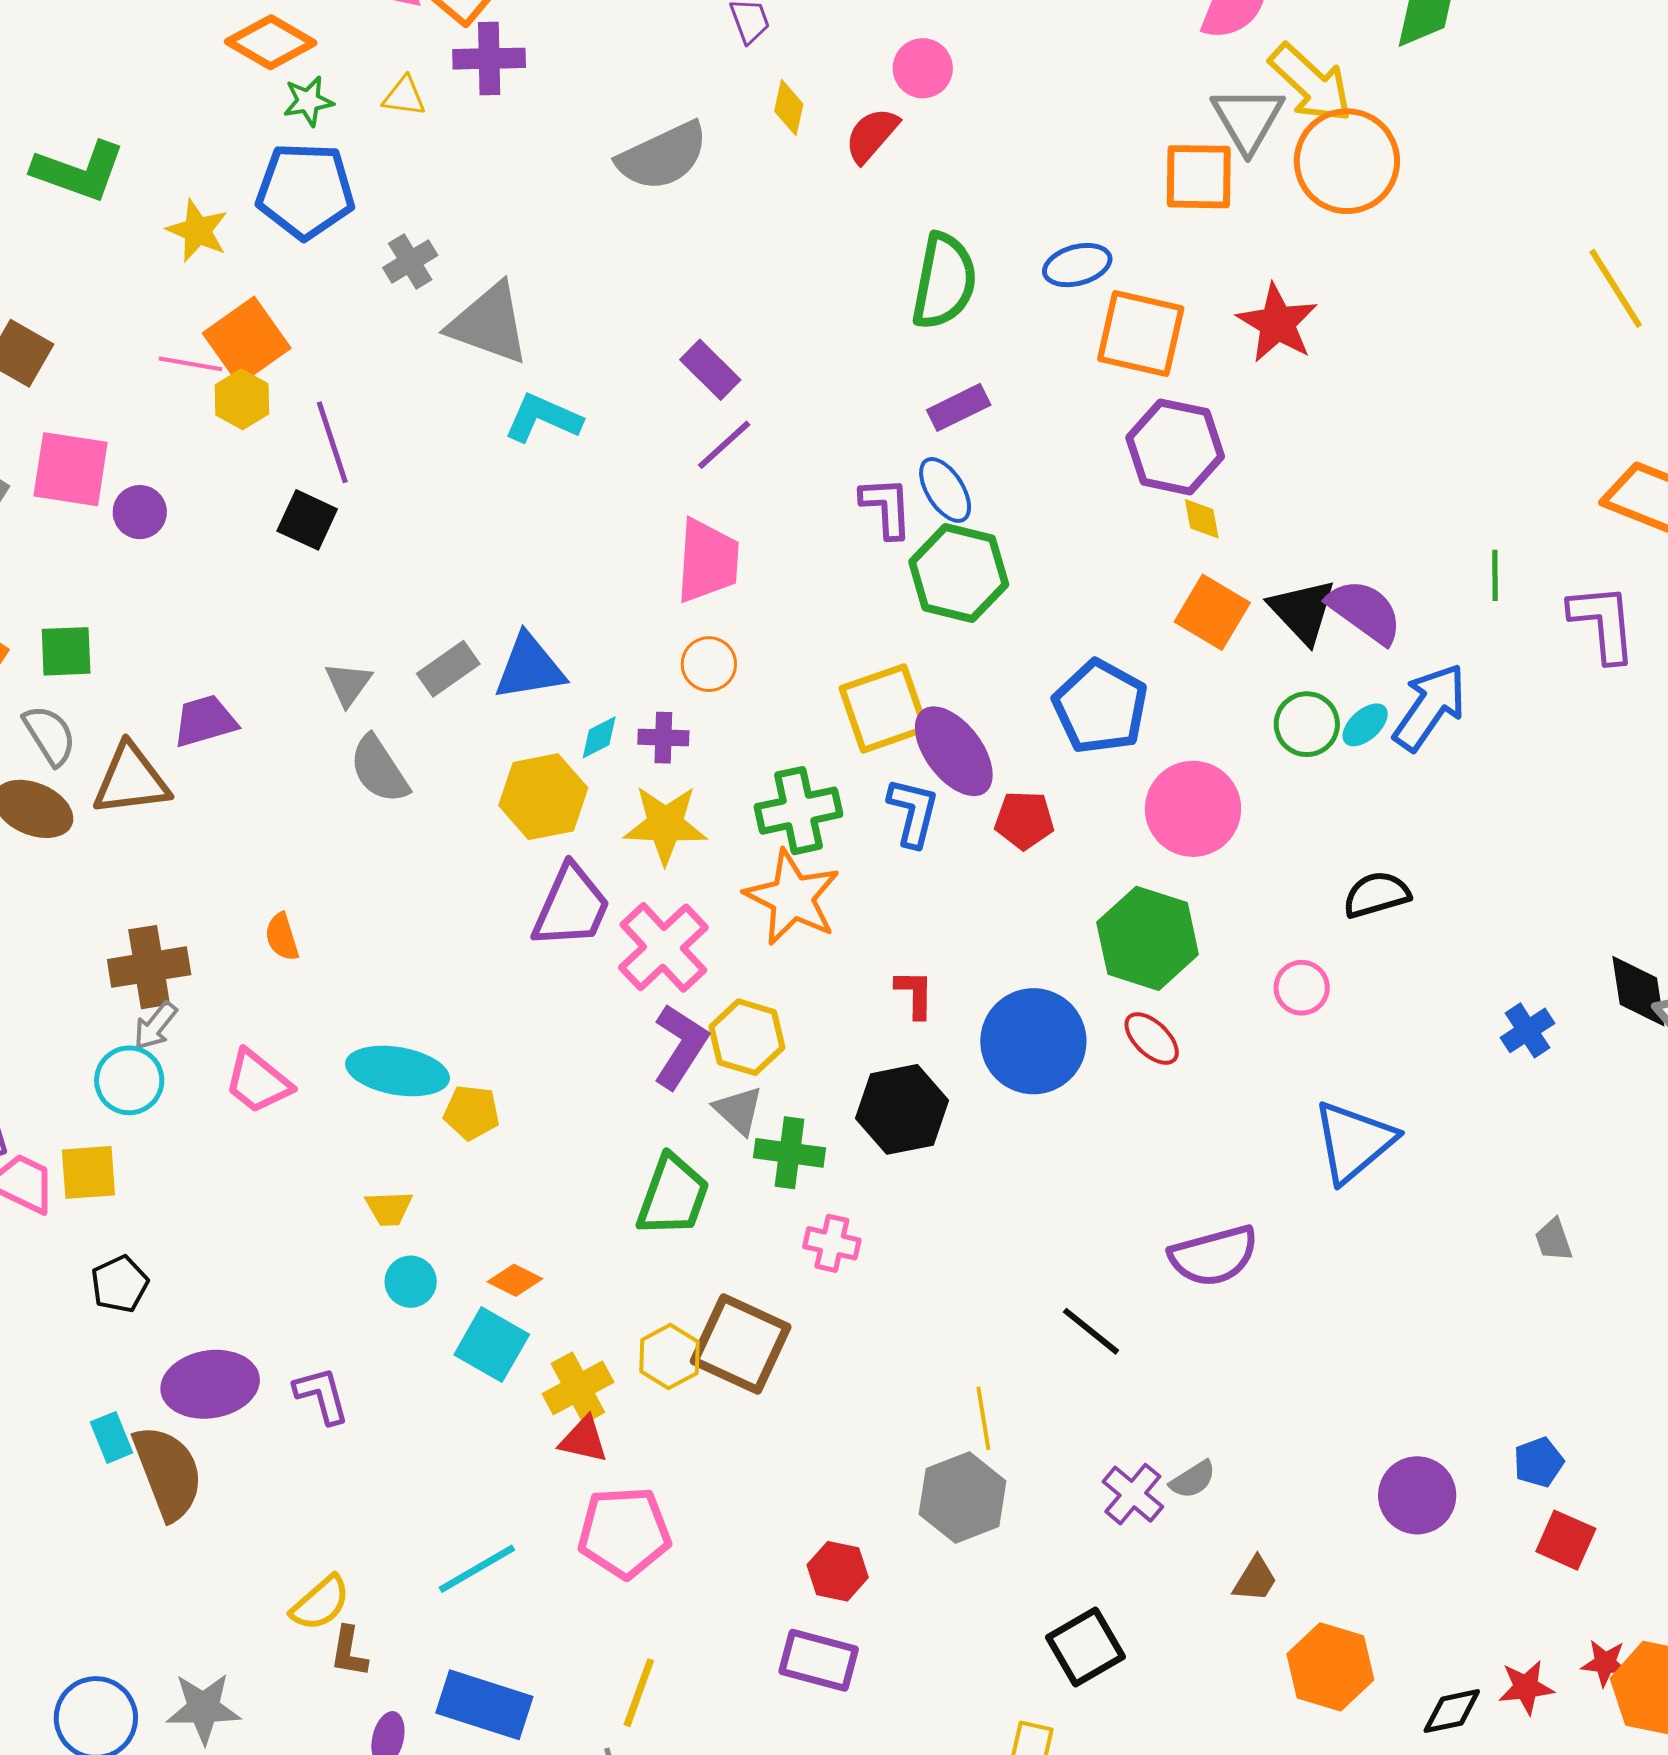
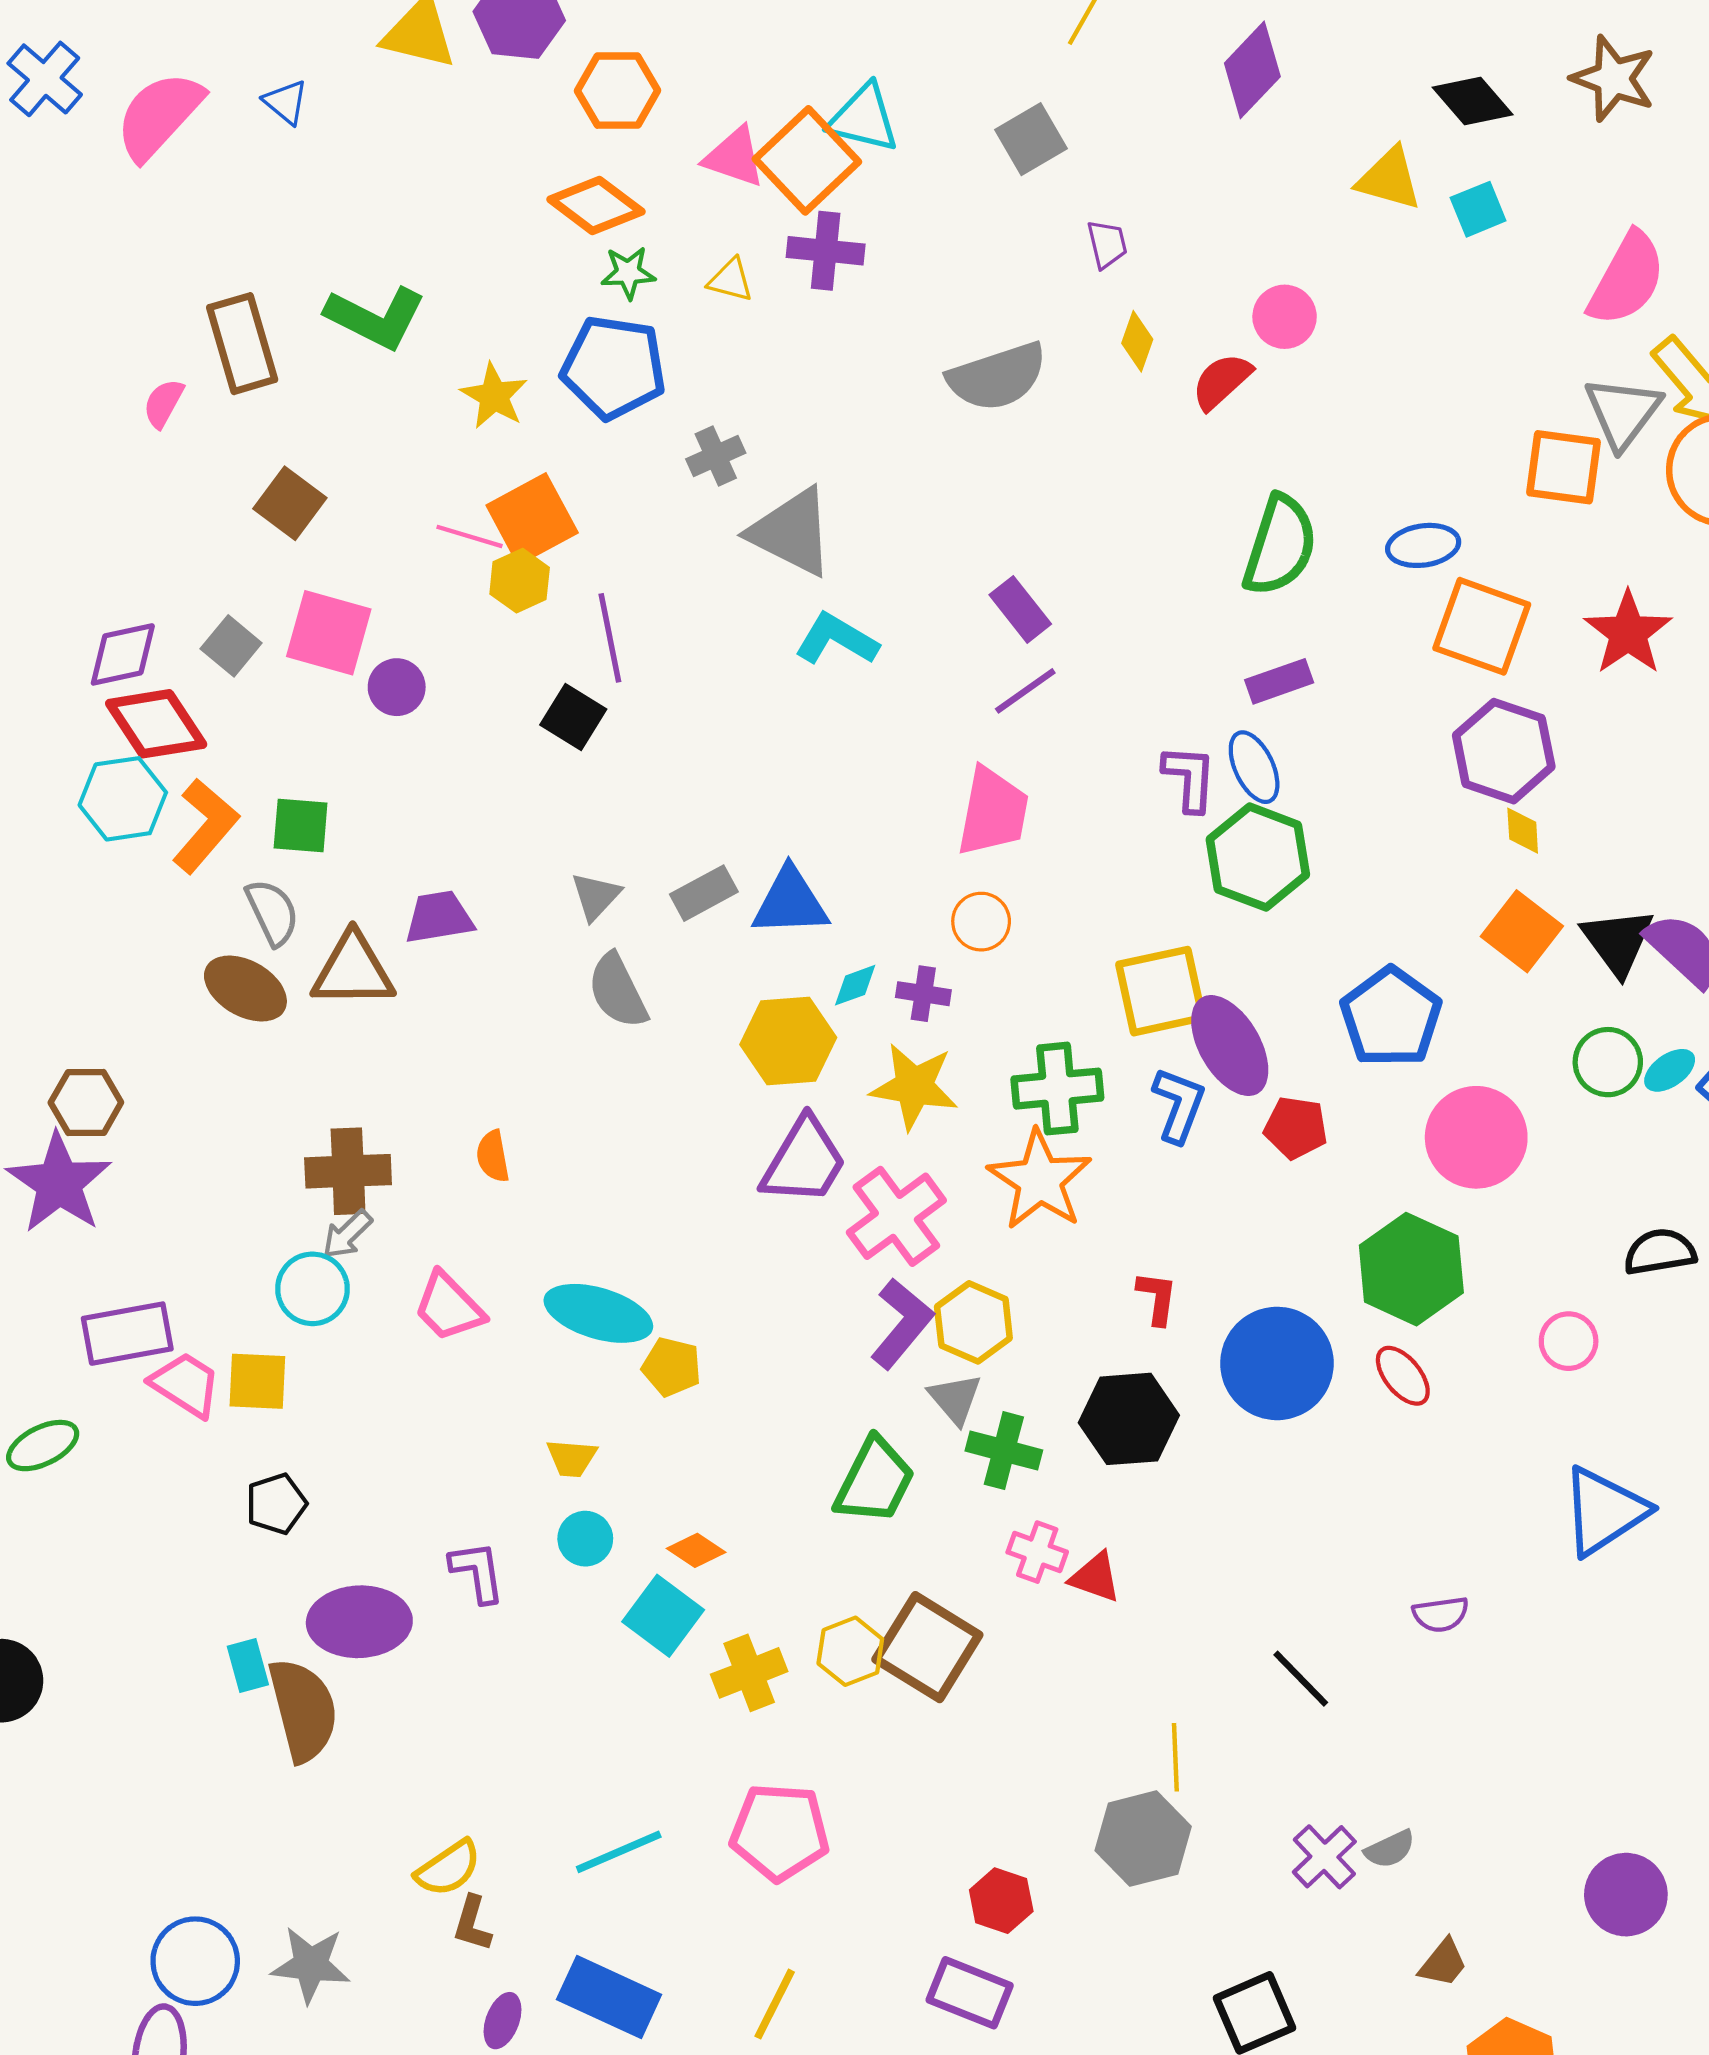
purple semicircle: (1214, 1256) -> (1441, 1614), size x0.6
purple L-shape: (322, 1395) -> (477, 1572), moved
red triangle: (584, 1440) -> (1095, 1577), moved

